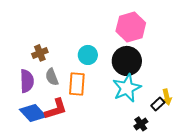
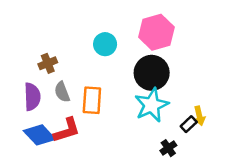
cyan circle: (88, 55) -> (105, 44), moved

